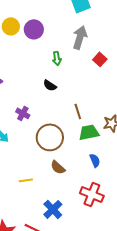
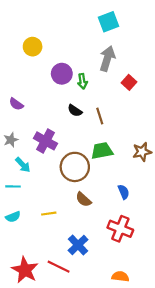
purple circle: (34, 29) -> (62, 74), moved
brown line: (78, 111) -> (100, 116), moved
purple cross: (23, 113) -> (46, 141), size x1.5
green trapezoid: (89, 132) -> (102, 151), moved

